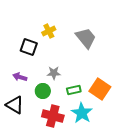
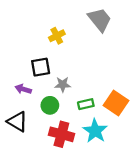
gray trapezoid: (86, 38) -> (100, 20), moved
black square: (29, 47) -> (41, 67), moved, turned -30

